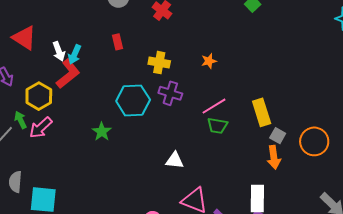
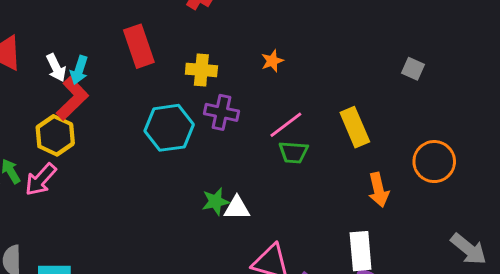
red rectangle: (118, 42) -> (139, 46), size x1.8
yellow hexagon: (39, 96) -> (55, 135), moved
green star: (102, 132) -> (216, 201), moved, turned 30
gray square: (278, 136) -> (413, 69), moved

